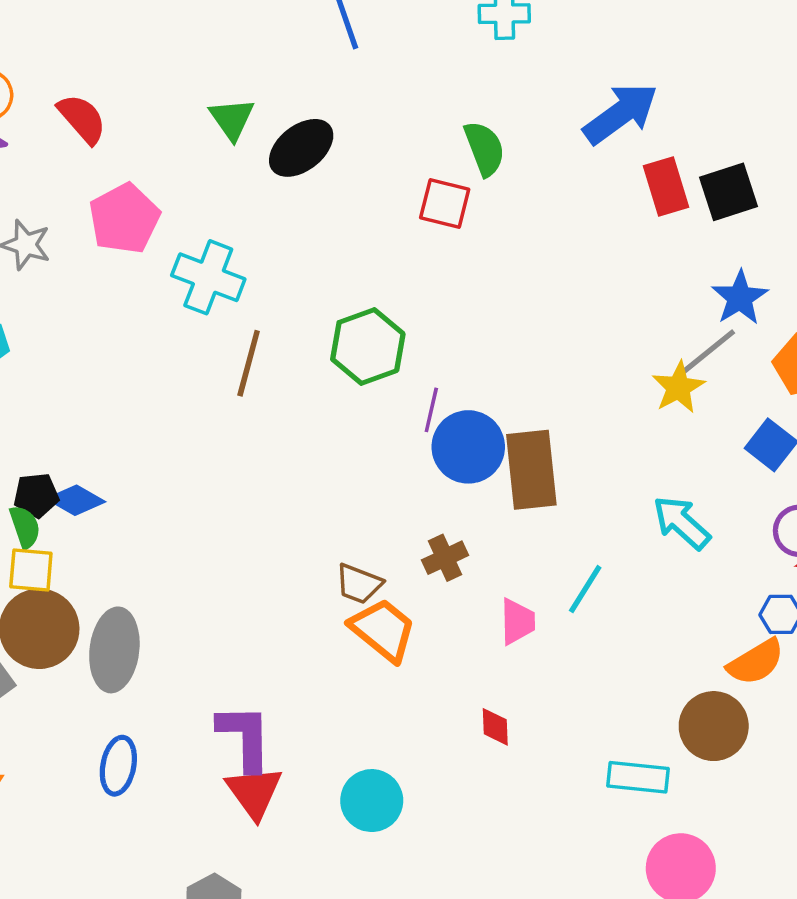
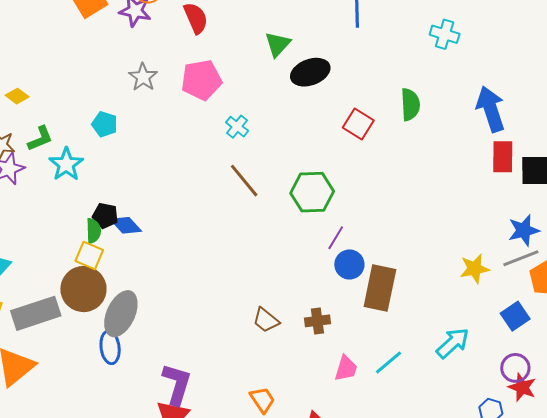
blue arrow: (621, 114) -> (491, 109), turned -90
red square: (445, 204) -> (358, 124), moved
cyan cross: (208, 277) -> (237, 127), size x0.6
gray line: (709, 351) -> (521, 258), moved
brown line: (249, 363) -> (244, 181), turned -72
blue circle: (468, 447) -> (349, 264), size x0.7
cyan arrow: (682, 523) -> (453, 343), turned 78
orange trapezoid: (383, 630) -> (262, 400), moved, size x0.7
blue ellipse: (118, 766) -> (110, 347), moved, turned -36

